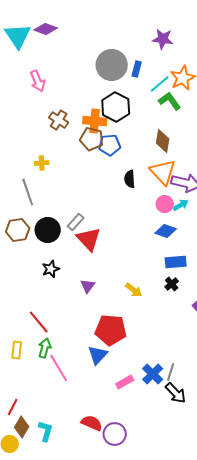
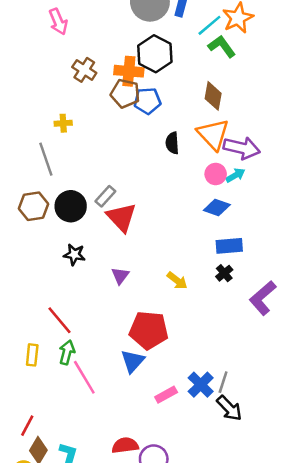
black star: (51, 269) -> (74, 255), turned 30
red semicircle: (92, 423) -> (125, 445), turned -30

